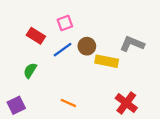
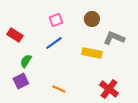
red rectangle: (36, 36) -> (15, 35), moved
brown circle: (87, 46) -> (92, 19), moved
purple square: (16, 105) -> (21, 81), moved

